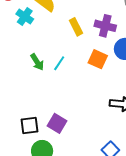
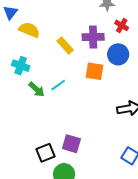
cyan cross: (25, 17) -> (21, 66), moved
cyan line: (59, 63) -> (58, 85), turned 35

